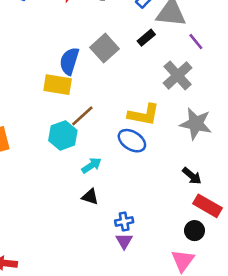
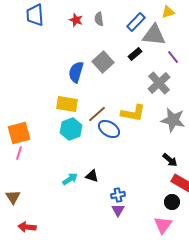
yellow rectangle: (58, 85) -> (67, 104), moved
brown line: (82, 116) -> (97, 114), moved
blue ellipse: (132, 141) -> (109, 129), moved
cyan arrow: (91, 165) -> (70, 179), moved

